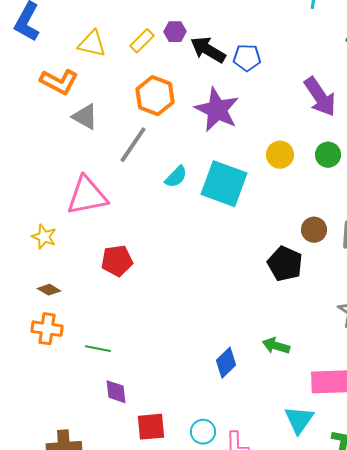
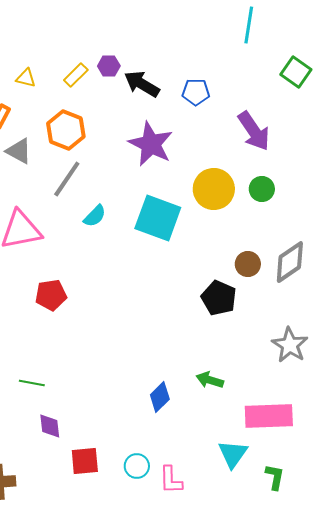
yellow triangle: (92, 44) -> (26, 78), size x0.7
blue pentagon: (247, 58) -> (196, 92), moved
orange hexagon: (155, 96) -> (66, 130), moved
yellow circle: (280, 155) -> (214, 189), size x1.5
cyan semicircle: (176, 177) -> (95, 216), moved

